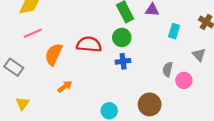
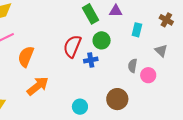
green circle: (122, 37) -> (102, 40), moved
red semicircle: (89, 44) -> (72, 46), moved, turned -70
orange arrow: (65, 87) -> (38, 86), size x1.6

